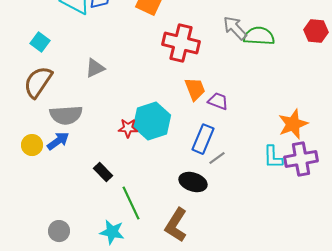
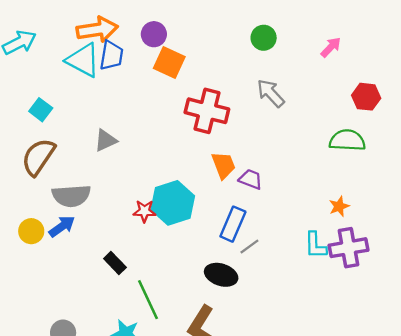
green semicircle: (259, 36) -> (347, 140), moved
orange star: (293, 124) -> (339, 206), size x0.6

